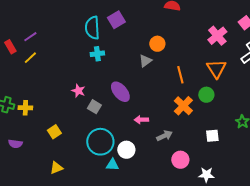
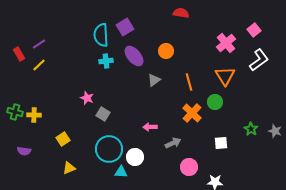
gray triangle: (145, 61) -> (154, 80), moved
purple ellipse: (120, 92) -> (134, 56), moved
yellow triangle: (56, 168) -> (69, 168), moved

